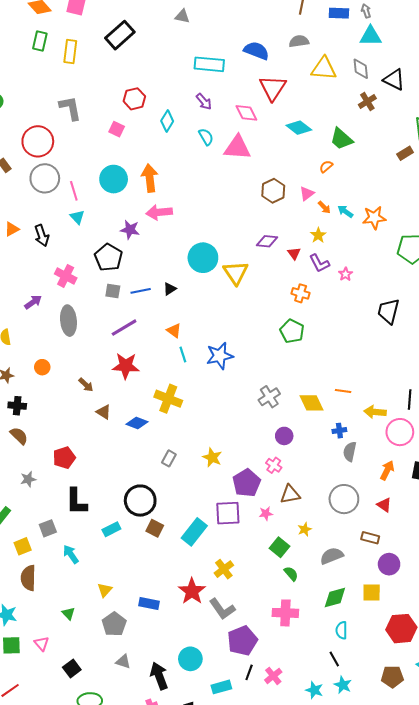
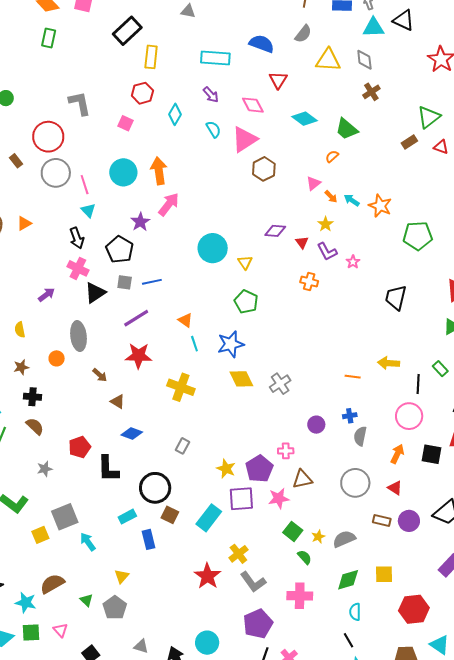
gray semicircle: (299, 41) -> (303, 34), turned 138
yellow rectangle: (70, 52) -> (151, 57), moved
black triangle: (394, 80) -> (404, 20), moved
red triangle: (273, 88) -> (278, 80), size x0.7
pink triangle: (237, 148) -> (244, 139), turned -36
brown hexagon: (273, 191) -> (264, 169), moved
pink arrow: (159, 212) -> (169, 204), turned 135
orange star: (374, 218) -> (380, 206), turned 30
purple star: (130, 230) -> (140, 222), turned 30
black arrow: (42, 235) -> (77, 238), moved
yellow triangle: (236, 273) -> (245, 262), size x0.6
black triangle: (170, 289) -> (95, 293), moved, size x1.6
gray ellipse: (68, 321) -> (79, 336), moved
green pentagon: (292, 331) -> (246, 302), moved
yellow diamond: (312, 403) -> (241, 379), moved
yellow arrow: (375, 412) -> (389, 363), moved
blue diamond: (137, 423) -> (132, 433), moved
purple circle: (284, 436) -> (316, 425), moved
yellow star: (212, 457) -> (226, 469), moved
pink cross: (274, 465) -> (286, 451), turned -35
black L-shape: (76, 502) -> (108, 469), moved
pink star: (266, 513) -> (279, 498), size x1.5
gray square: (48, 528) -> (65, 517), size x1.5
yellow star: (305, 529) -> (318, 537), moved
purple circle: (389, 564) -> (409, 521), moved
brown semicircle: (28, 578) -> (52, 584), moved, turned 60
blue rectangle: (149, 604) -> (149, 539), moved, turned 66
gray L-shape: (222, 609) -> (253, 582), moved
gray pentagon: (114, 624) -> (115, 608), moved

